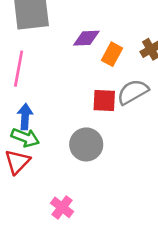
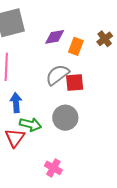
gray semicircle: (133, 92) -> (57, 75), moved
green arrow: (25, 138) -> (30, 124), moved

